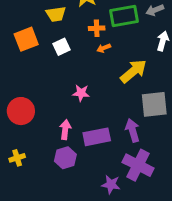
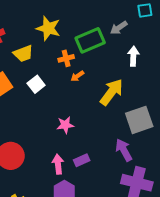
purple rectangle: (97, 137) -> (82, 160), moved, size x0.6

